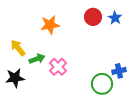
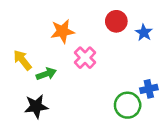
blue star: (115, 18) -> (144, 33), moved
pink cross: (58, 67) -> (85, 58), moved
black star: (15, 78) -> (36, 106), moved

